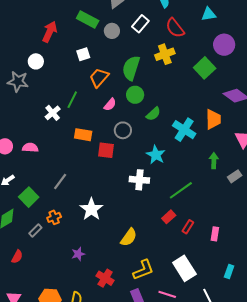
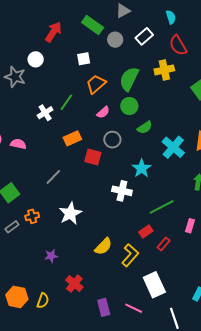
orange rectangle: (83, 135) -> (72, 138), turned -42
gray line: (60, 181) -> (53, 177), moved
pink rectangle: (215, 234) -> (190, 226), moved
yellow L-shape: (143, 270) -> (130, 255), moved, turned -35

